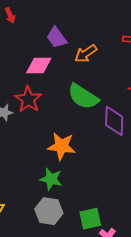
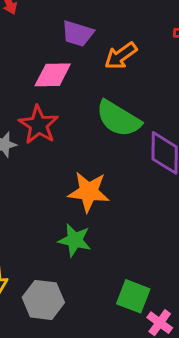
purple trapezoid: (57, 38) -> (78, 34), turned -35
gray hexagon: (49, 211) -> (43, 300), moved
green square: (90, 219) -> (133, 296), turned 35

